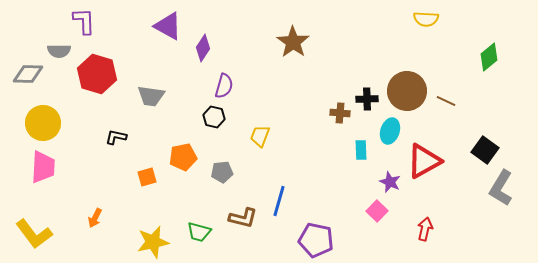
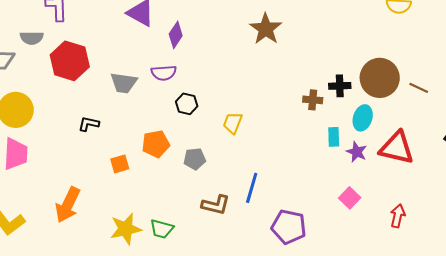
purple semicircle: (224, 86) -> (164, 73), moved, turned 70
red triangle: (424, 161) -> (397, 148), turned 42
purple star: (390, 182) -> (357, 152), moved
orange arrow: (95, 218) -> (68, 205), size x1.8
green trapezoid: (199, 232) -> (162, 229), moved

